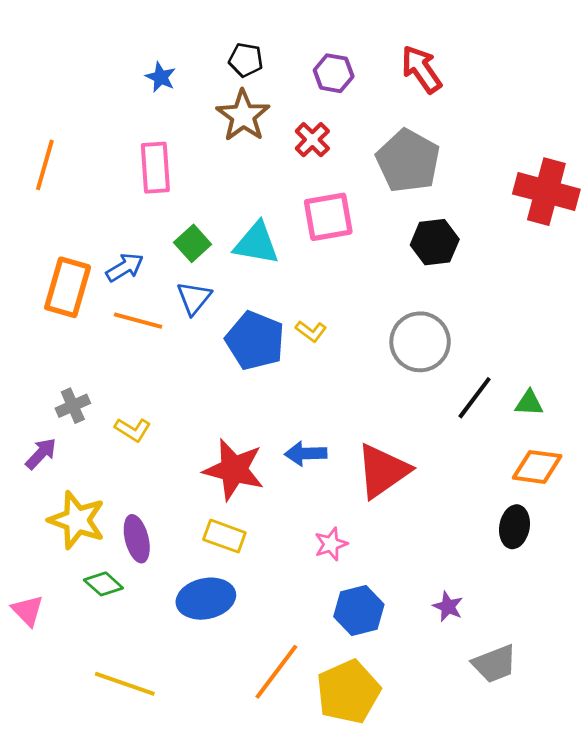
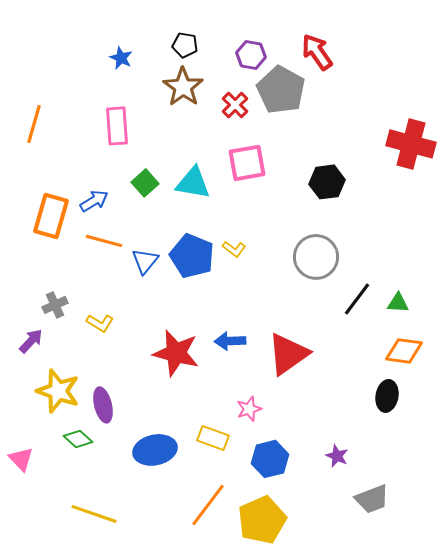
gray pentagon: (408, 161) -> (281, 90), moved
blue triangle: (194, 298) -> (145, 261), moved
yellow rectangle: (224, 536) -> (213, 438), moved

